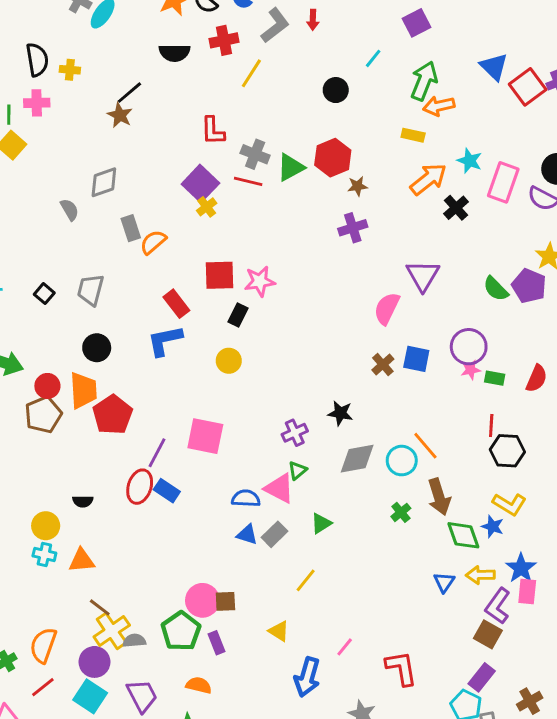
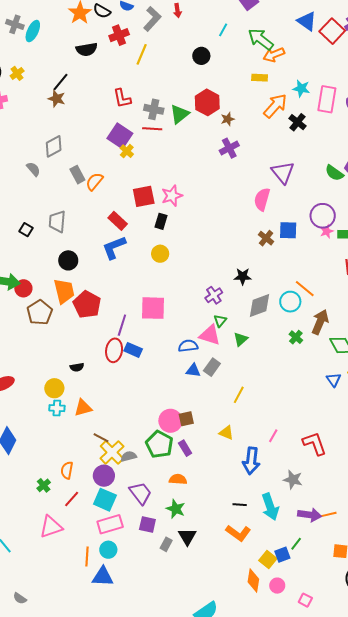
yellow cross: (70, 70) -> (17, 73), turned -32
green arrow: (424, 81) -> (261, 39), turned -64
red circle: (47, 386) -> (23, 288), moved
brown arrow: (439, 497) -> (320, 322), turned -130
green triangle: (321, 523) -> (241, 339), moved
orange semicircle: (43, 645) -> (67, 470), size x0.7

